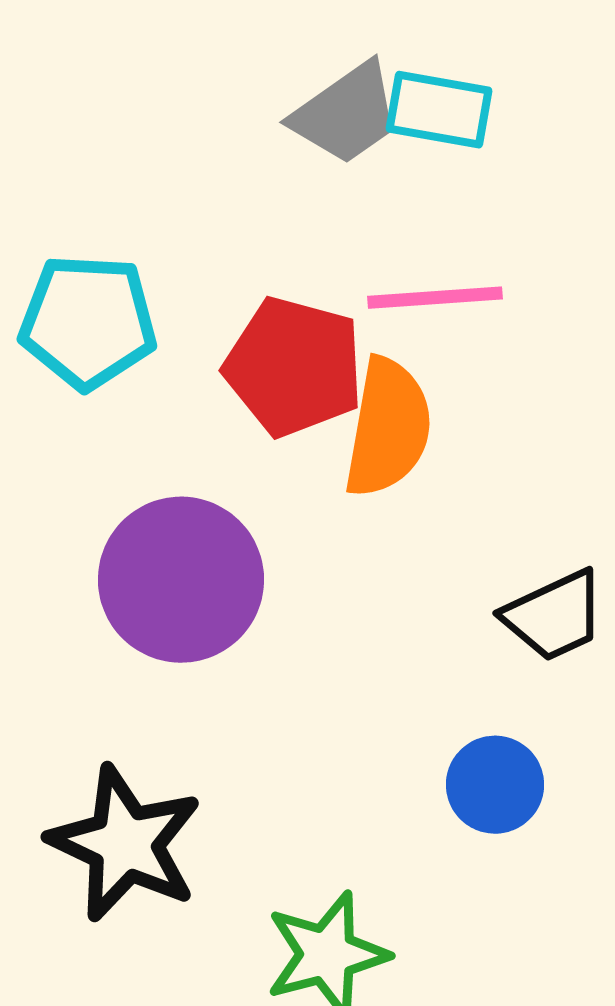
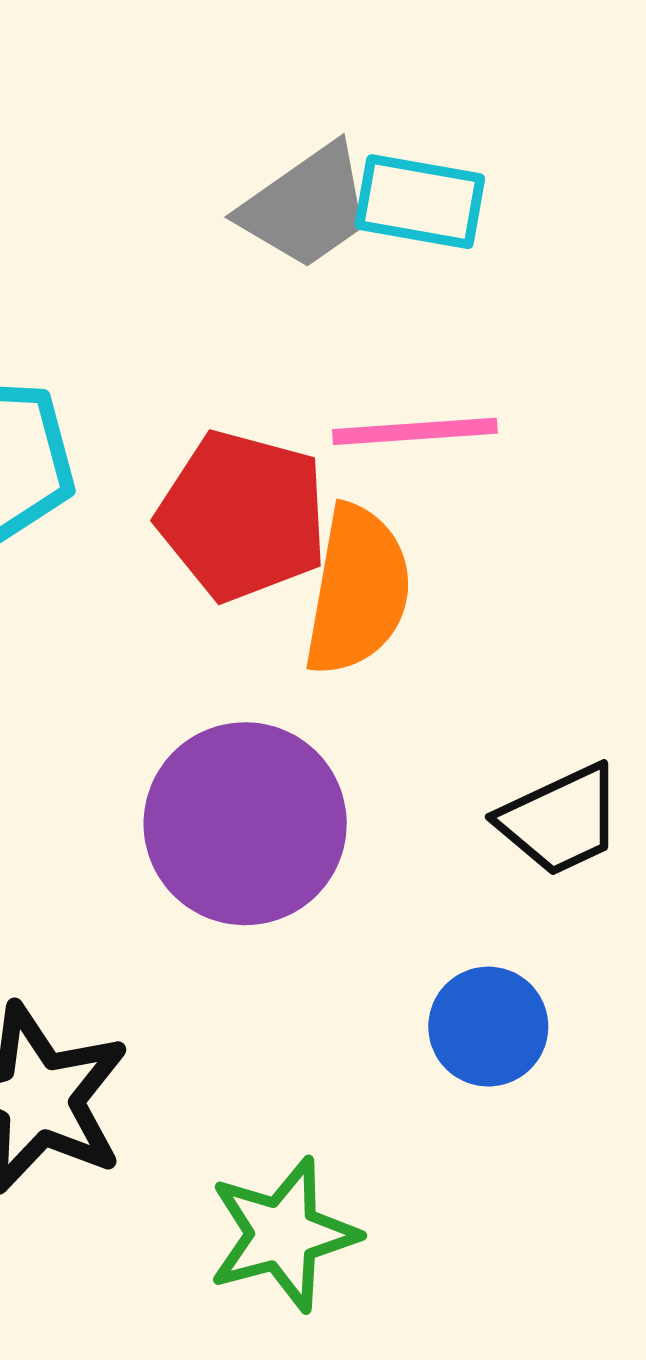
purple circle: (181, 580) -> (245, 824), moved

